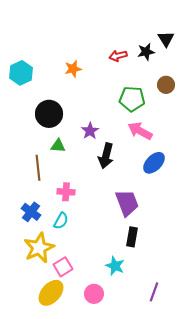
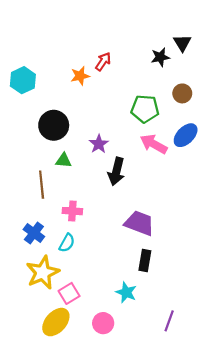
red arrow: (118, 56) -> (103, 62), moved, turned 138
blue ellipse: (154, 163) -> (186, 135), moved
purple trapezoid: (127, 203) -> (139, 223), turned -48

